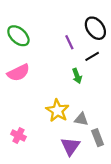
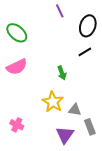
black ellipse: (95, 28) -> (88, 26), turned 55
purple line: (69, 42) -> (60, 11), moved
green arrow: (77, 76) -> (62, 73), moved

